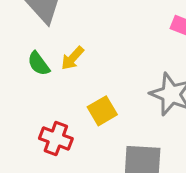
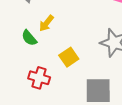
green semicircle: (39, 64) -> (29, 38), moved

